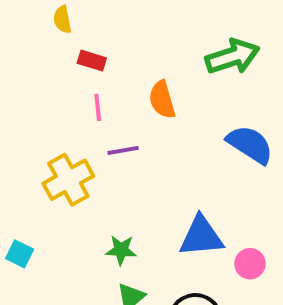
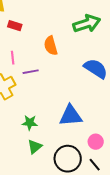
pink line: (98, 107) -> (13, 58), moved
pink circle: (250, 264) -> (96, 142), moved

